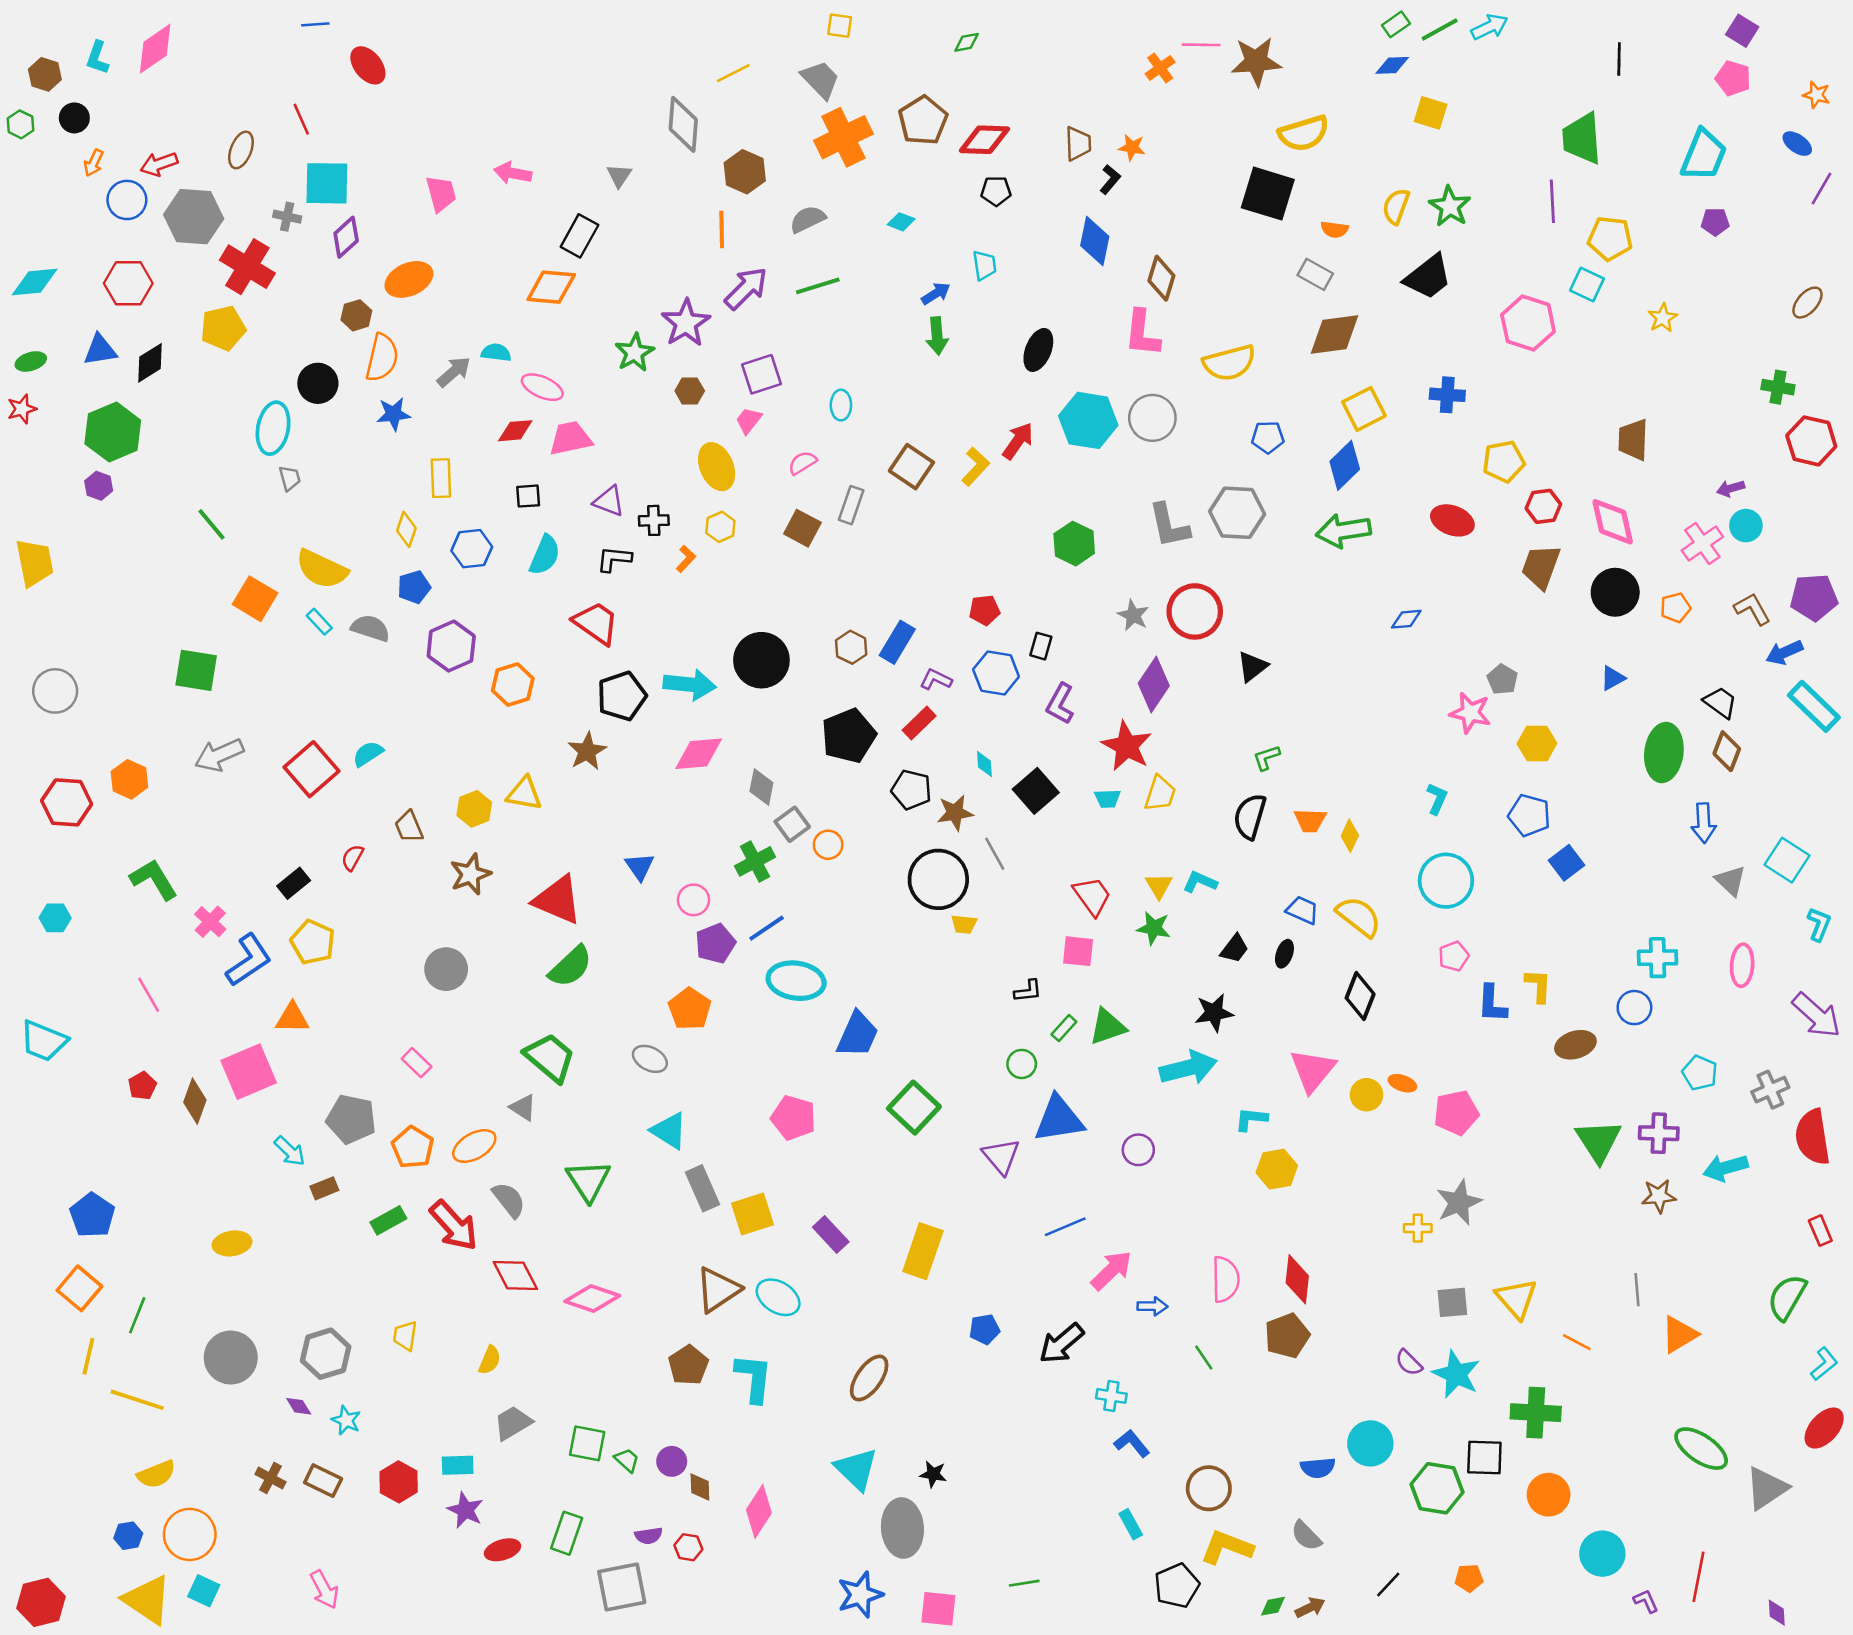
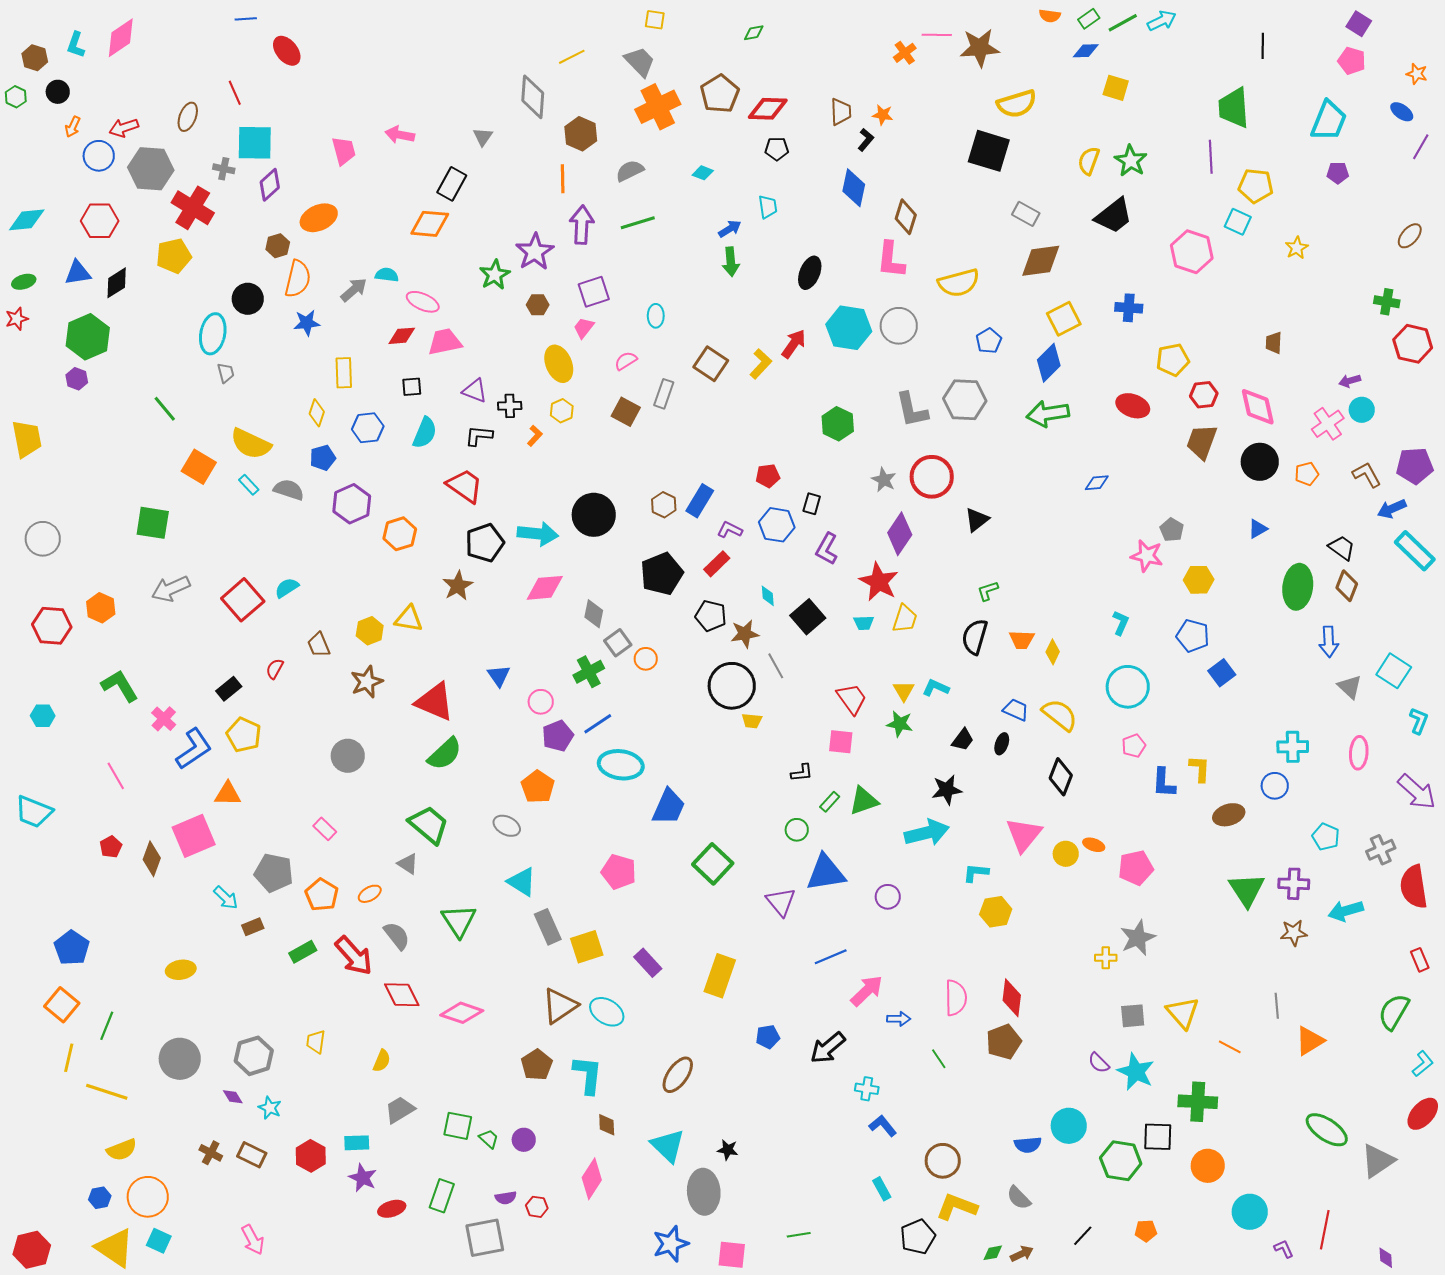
orange semicircle: (1334, 229) -> (1050, 16), moved
purple arrow: (746, 288) -> (582, 225), turned -42
blue pentagon: (1268, 437) -> (989, 341), turned -30
brown trapezoid: (1633, 440) -> (1274, 343), size x0.7
orange ellipse: (474, 1146) -> (370, 894), size x0.7
brown diamond: (700, 1487) -> (607, 1125), moved

